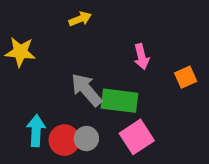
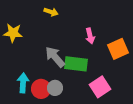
yellow arrow: (80, 19) -> (51, 12), turned 40
orange square: (186, 77) -> (118, 49), size x1.5
pink square: (137, 137) -> (100, 87), moved

